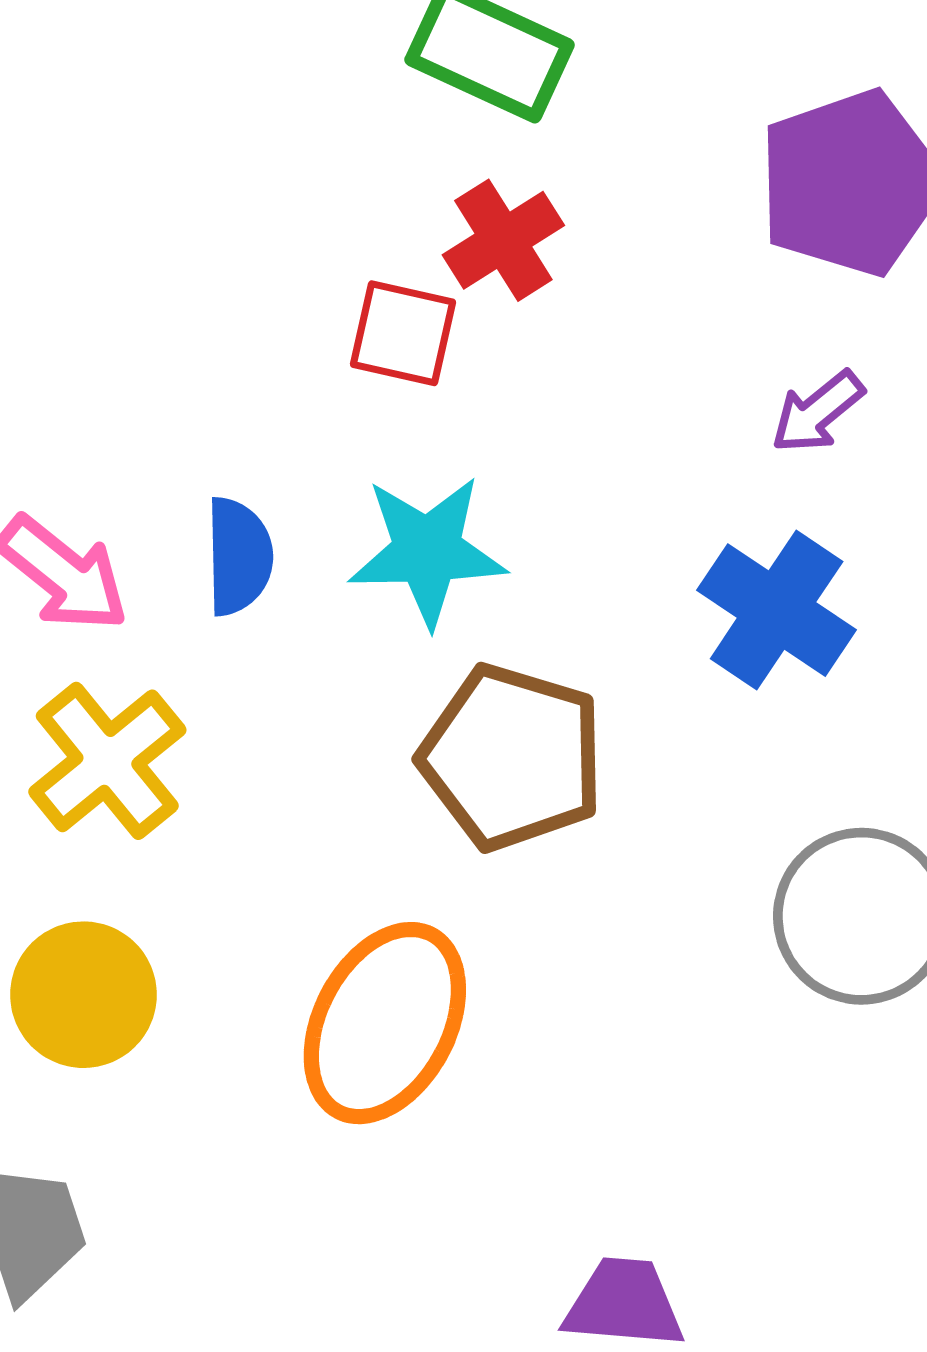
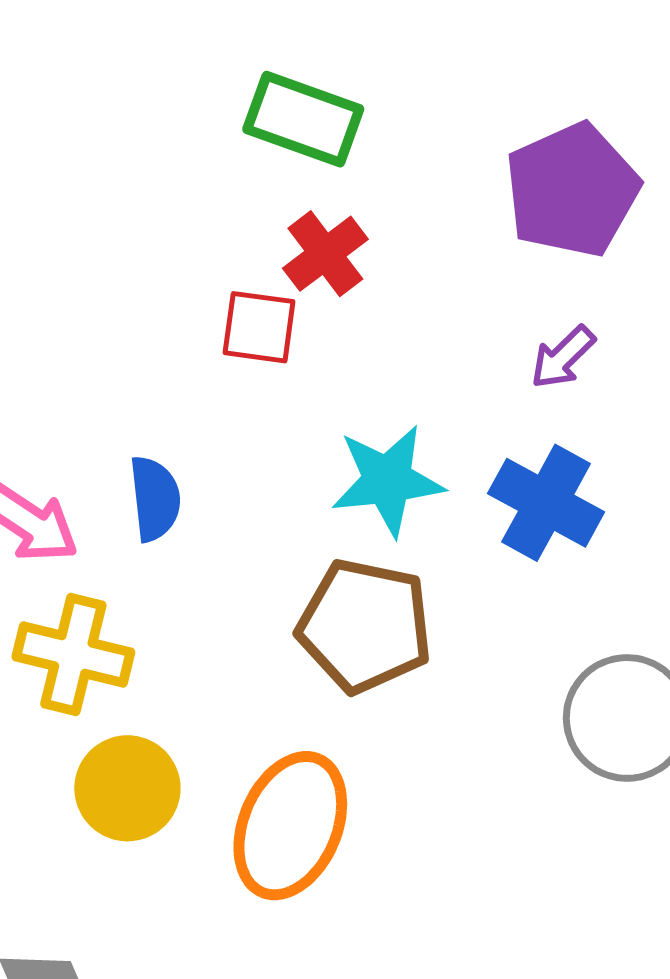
cyan star: (427, 551) -> (388, 480), moved
yellow cross: (107, 761) -> (73, 655), turned -32
yellow circle: (83, 995) -> (127, 788), moved

